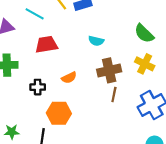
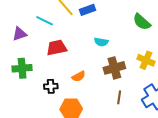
green semicircle: (144, 33) -> (142, 22), moved
brown line: (114, 95) -> (119, 97), moved

